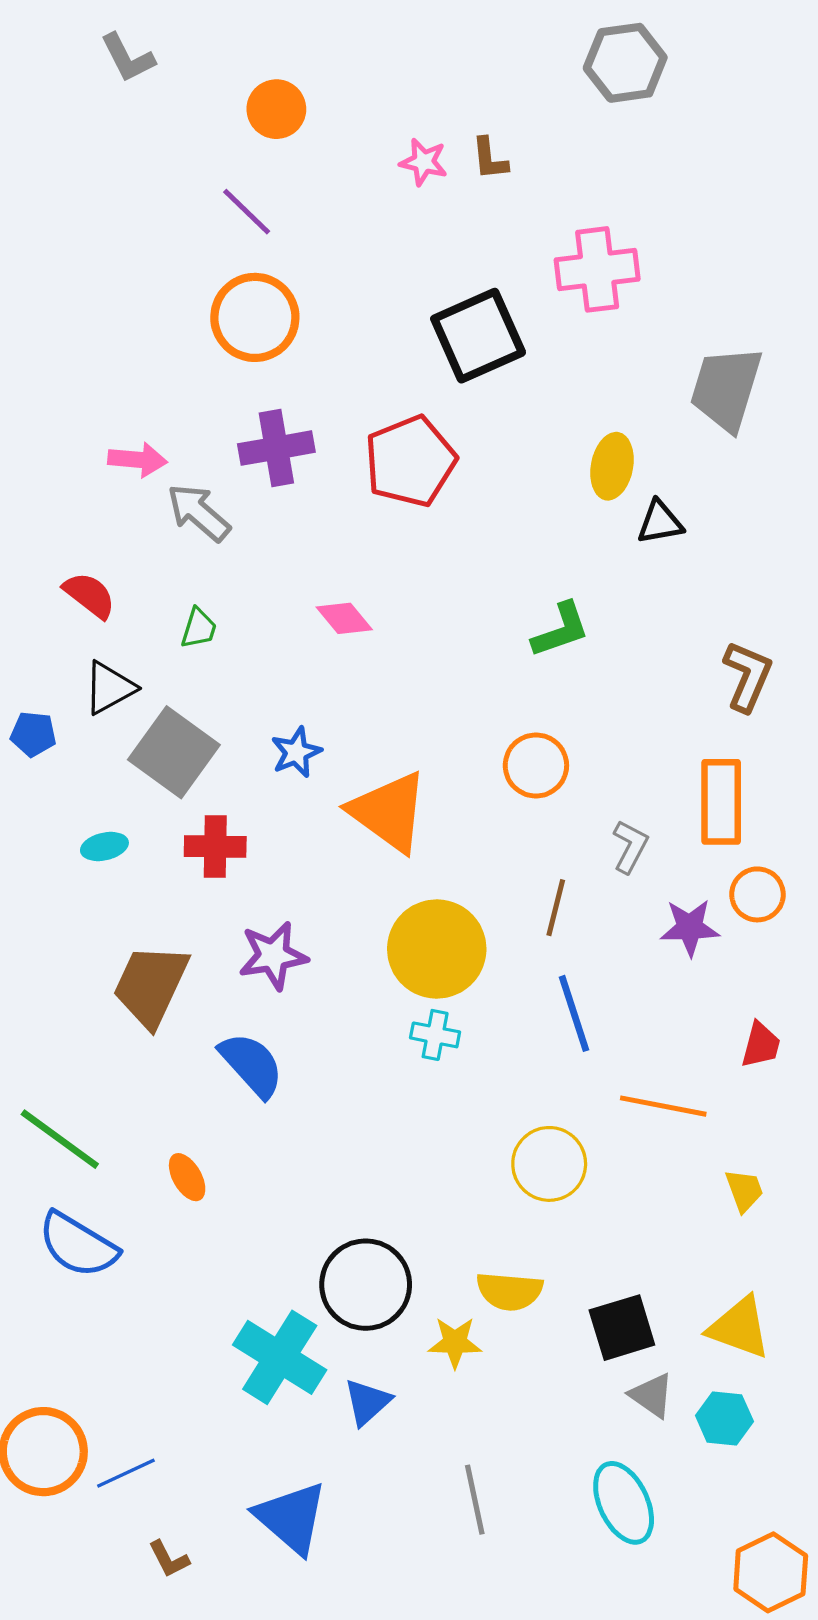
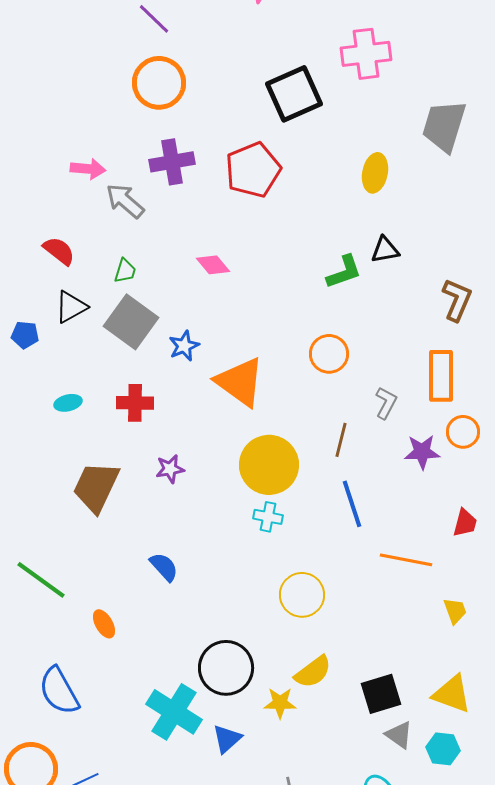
black triangle: (660, 522) -> (385, 250), moved
gray square: (174, 752) -> (131, 322), moved
purple star: (273, 956) -> (170, 469), size x0.7
blue semicircle: (252, 1065) -> (164, 567), moved, size x0.7
yellow circle: (549, 1164) -> (302, 595), moved
orange ellipse: (187, 1177) -> (104, 624), moved
blue semicircle: (78, 1245) -> (59, 691), moved, turned 30
yellow semicircle: (509, 1291) -> (313, 672), turned -42

